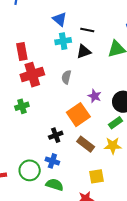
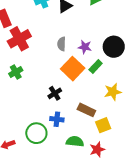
gray semicircle: (66, 77) -> (62, 44), moved
green rectangle: (116, 123) -> (96, 67), moved
brown rectangle: (86, 144) -> (86, 110), moved
green semicircle: (55, 185) -> (75, 141), moved

